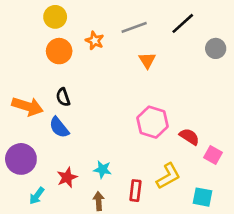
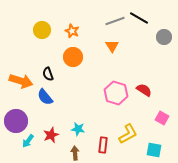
yellow circle: (55, 17) -> (42, 30), moved
black line: (183, 23) -> (139, 18), turned 72
gray line: (134, 27) -> (115, 21), moved
orange circle: (59, 51) -> (73, 57), moved
red semicircle: (189, 137) -> (144, 90), moved
cyan arrow: (37, 196) -> (28, 141), moved

